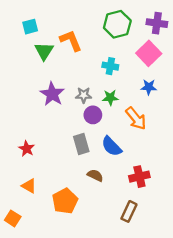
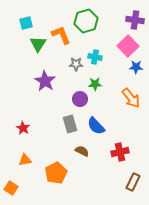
green hexagon: (117, 24) -> (86, 21), moved
blue star: (149, 87) -> (136, 67), moved
gray star: (84, 95) -> (76, 64), moved
orange arrow: (136, 118) -> (131, 98), moved
orange triangle: (29, 186) -> (25, 160), turned -40
brown rectangle: (129, 211) -> (133, 182), moved

